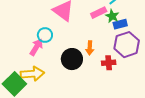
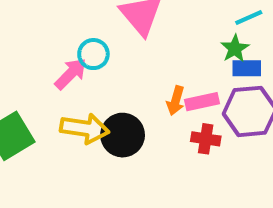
pink rectangle: (99, 13) -> (202, 102), moved
black circle: (72, 59) -> (123, 135), moved
yellow arrow: (32, 74) -> (85, 128), moved

